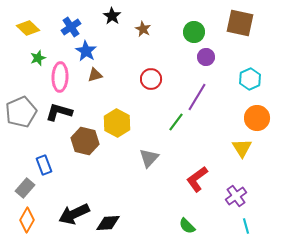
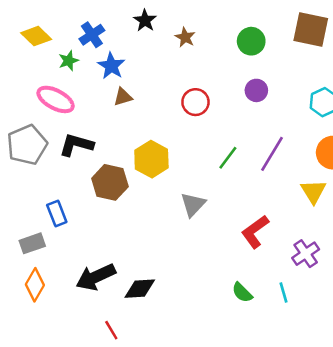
purple circle: (206, 57) -> (256, 90), moved
green star: (38, 58) -> (69, 61), moved
pink ellipse: (60, 77) -> (56, 99), moved, turned -64
purple line: (197, 97) -> (272, 154), moved
gray rectangle: (25, 188) -> (32, 243), turned 30
cyan line: (246, 226) -> (284, 293), moved

